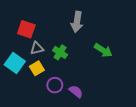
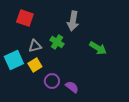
red square: (26, 29) -> (25, 18), moved
green cross: (60, 52) -> (57, 42), moved
cyan square: (15, 63) -> (14, 60), turned 30

